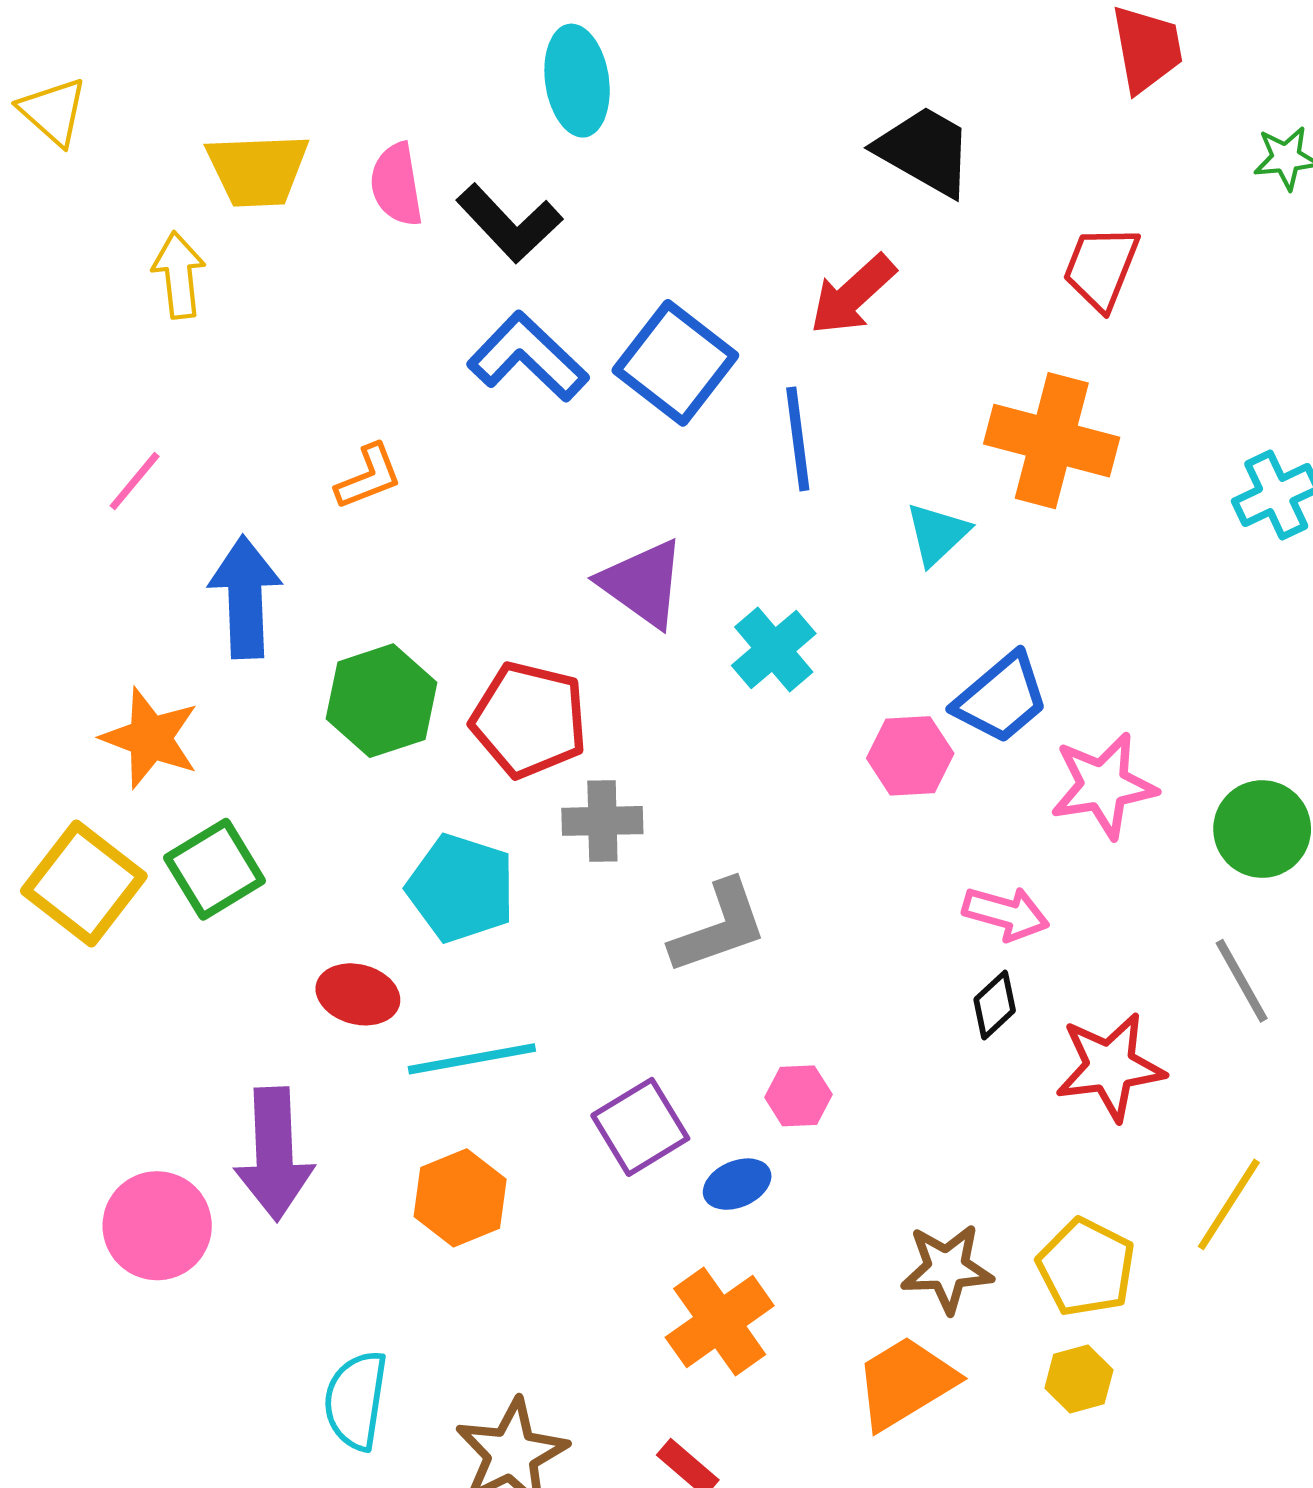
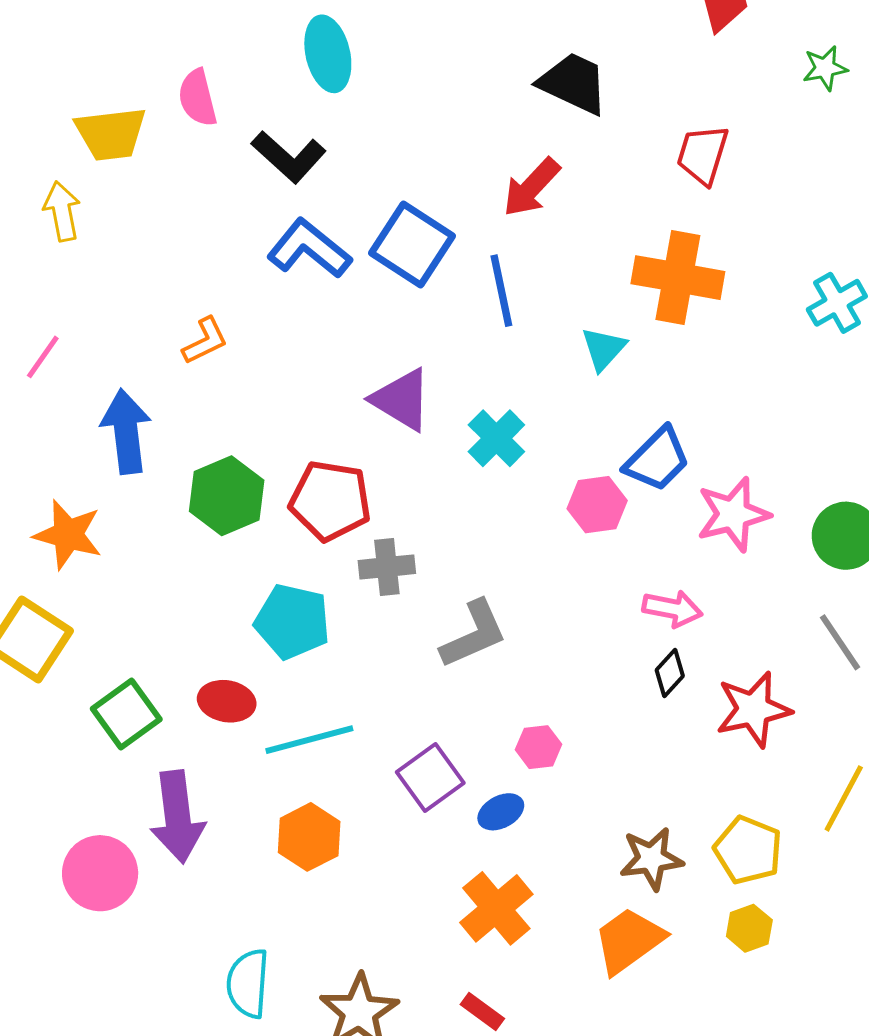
pink semicircle: (396, 184) -> (198, 98), moved
green square: (215, 869) -> (126, 714), moved

